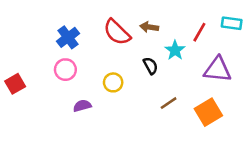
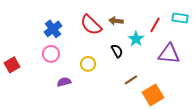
orange square: (208, 112) -> (153, 95), moved

